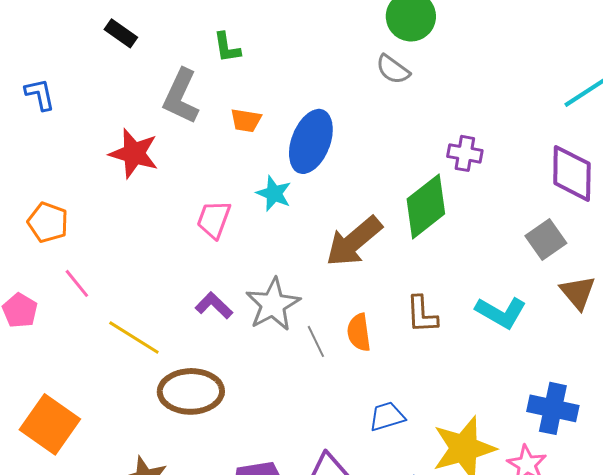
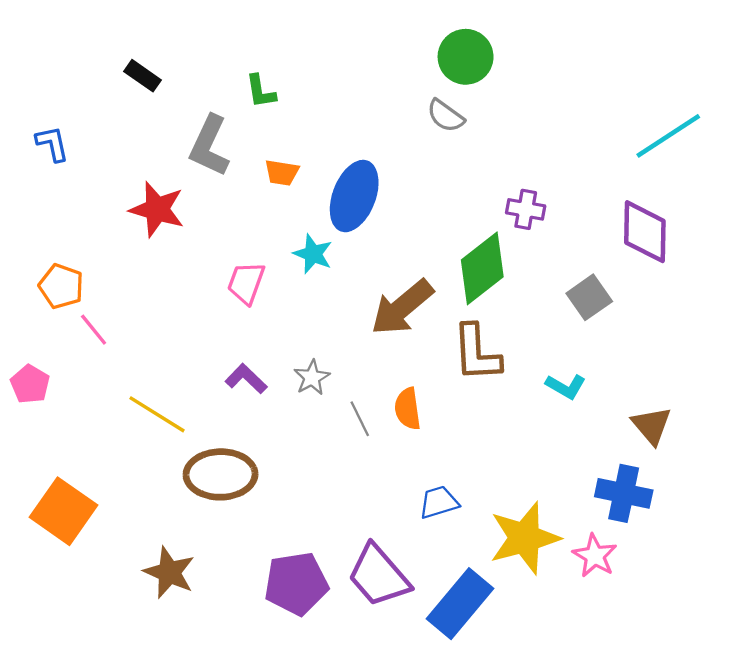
gray square: (546, 239) -> (589, 297), moved
pink line: (77, 283) -> (94, 330), moved
brown triangle: (578, 292) -> (652, 425), moved
gray star: (273, 304) -> (312, 378), size x0.6
cyan L-shape: (501, 312) -> (566, 386), size x0.7
brown L-shape: (422, 314) -> (477, 353), moved, size x1.4

